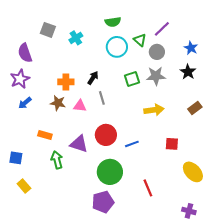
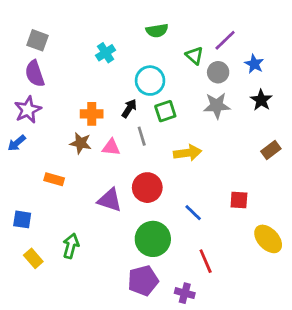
gray square: (48, 30) -> (38, 40), moved
cyan circle: (117, 47) -> (150, 81), moved
blue star: (191, 48) -> (254, 64), moved
green square: (132, 79) -> (165, 111), moved
blue arrow: (25, 103) -> (17, 143), moved
yellow arrow: (154, 110) -> (188, 153), moved
orange rectangle: (45, 135) -> (54, 179), moved
blue line: (132, 144) -> (193, 213), moved, turned 64
green arrow: (57, 160) -> (71, 246), moved, turned 30
purple cross: (189, 211) -> (185, 293), moved

